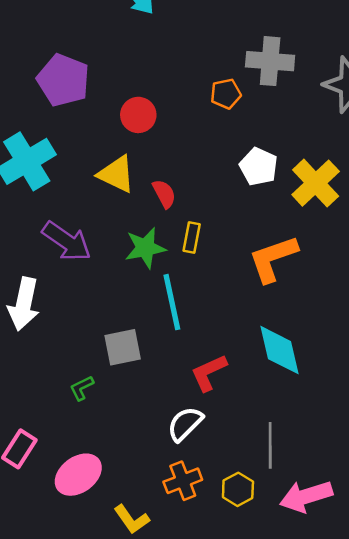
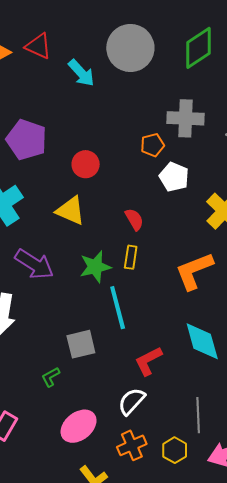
white pentagon: (259, 167) -> (174, 177), moved
red semicircle: (164, 194) -> (134, 219), moved
pink ellipse: (78, 475) -> (79, 426), moved

